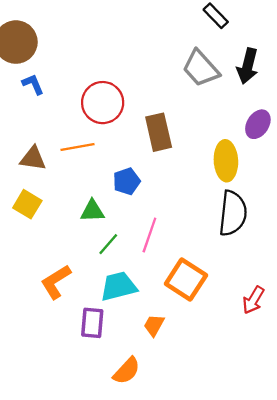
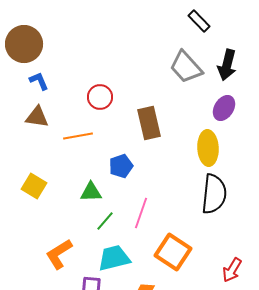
red circle: (103, 103) -> (100, 97), size x0.7
purple ellipse: (258, 124) -> (224, 108), moved
brown triangle: (33, 158) -> (37, 117), moved

